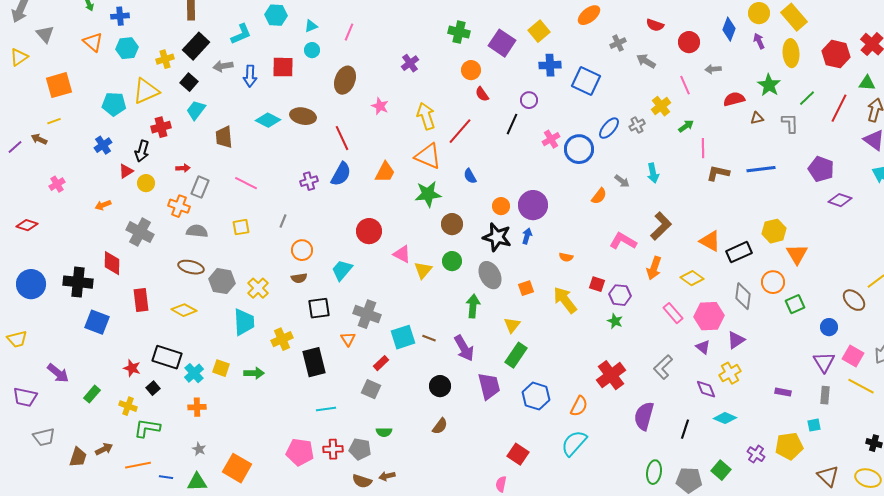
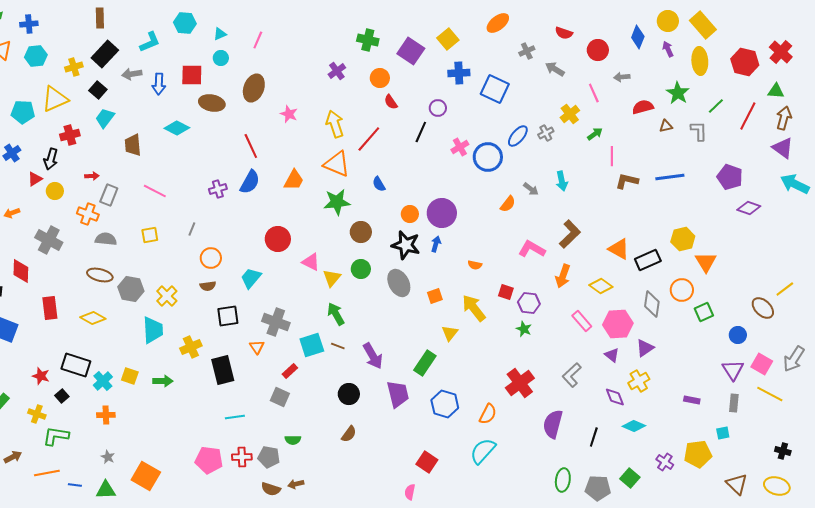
purple cross: (410, 63) -> (337, 71), moved
brown ellipse: (303, 116) -> (212, 103), moved
green arrow: (473, 306) -> (336, 314), moved, turned -35
yellow triangle: (512, 325) -> (450, 333), moved

